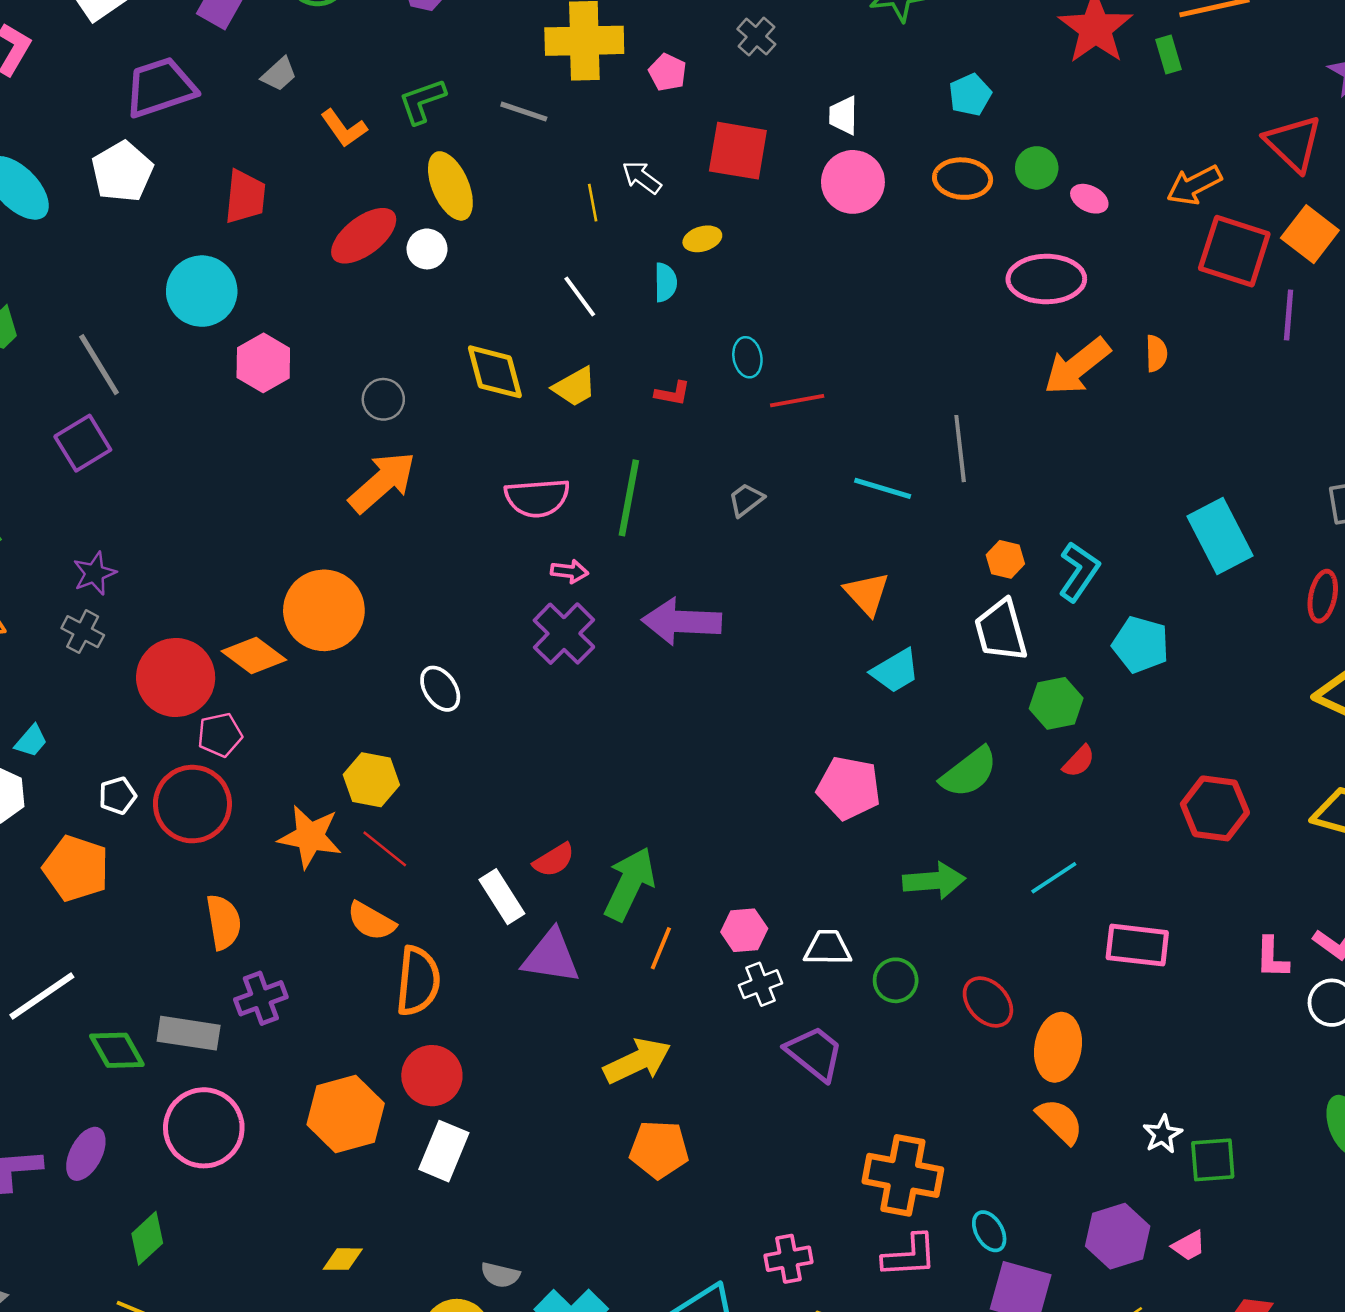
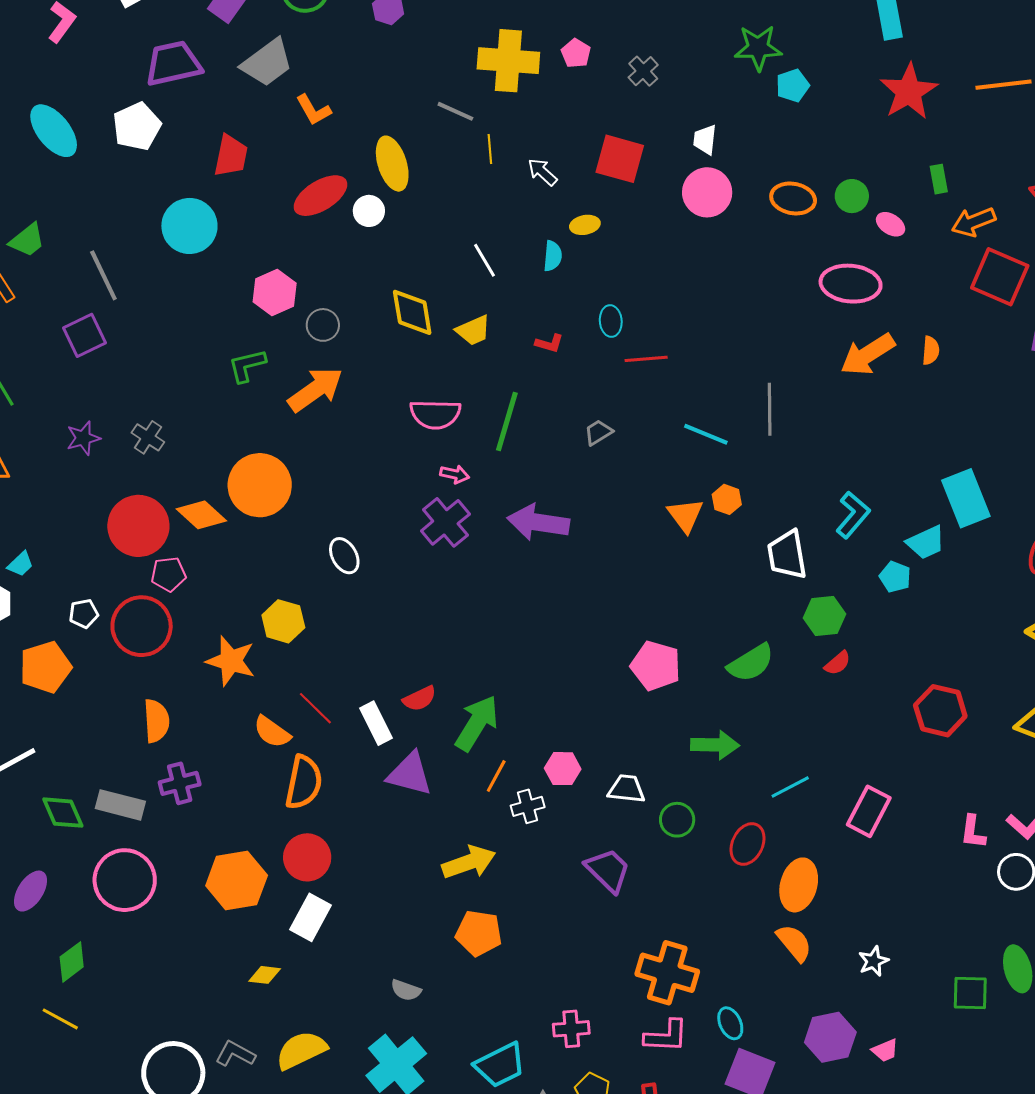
green rectangle: (1169, 54) -> (939, 179), moved
pink pentagon: (668, 72) -> (576, 53), moved
gray trapezoid: (279, 74) -> (267, 63), size x1.8
cyan pentagon: (970, 95) -> (793, 85), moved
green L-shape: (422, 101) -> (247, 366), moved
yellow line: (593, 203) -> (490, 149), moved
pink hexagon: (263, 363) -> (275, 292), moved
orange hexagon: (1005, 559) -> (727, 499), moved
gray cross: (83, 632) -> (148, 437), moved
cyan pentagon: (1141, 645) -> (895, 577), size x0.7
cyan trapezoid: (895, 671) -> (926, 542), moved
red line: (385, 849) -> (315, 708), moved
orange pentagon: (76, 868) -> (45, 667), turned 30
cyan line: (1054, 878) -> (790, 787), moved
pink rectangle: (1137, 945) -> (869, 811), turned -75
white cross: (760, 984) -> (528, 806), moved
red ellipse: (988, 1002) -> (748, 844), turned 63
green square: (1213, 1160) -> (970, 993), moved
yellow diamond: (343, 1259) -> (265, 975), moved
gray semicircle: (500, 1275) -> (406, 990), moved

